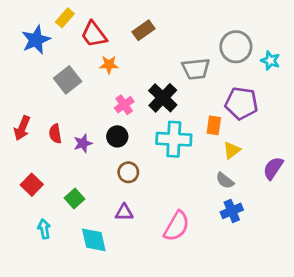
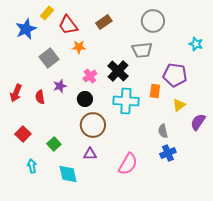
gray circle: (236, 47) -> (153, 21), moved
purple star: (83, 143) -> (60, 86), moved
yellow triangle: (232, 150) -> (179, 105), moved
brown circle: (128, 172) -> (93, 125), size x1.6
gray semicircle: (225, 181) -> (163, 131), turned 40

